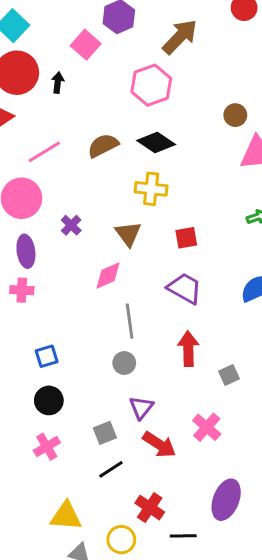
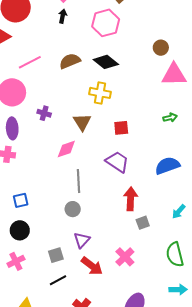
black arrow: (58, 83) -> (63, 16), moved
purple cross: (71, 225) -> (44, 113), turned -32
red arrow: (188, 349) -> (131, 199), moved

